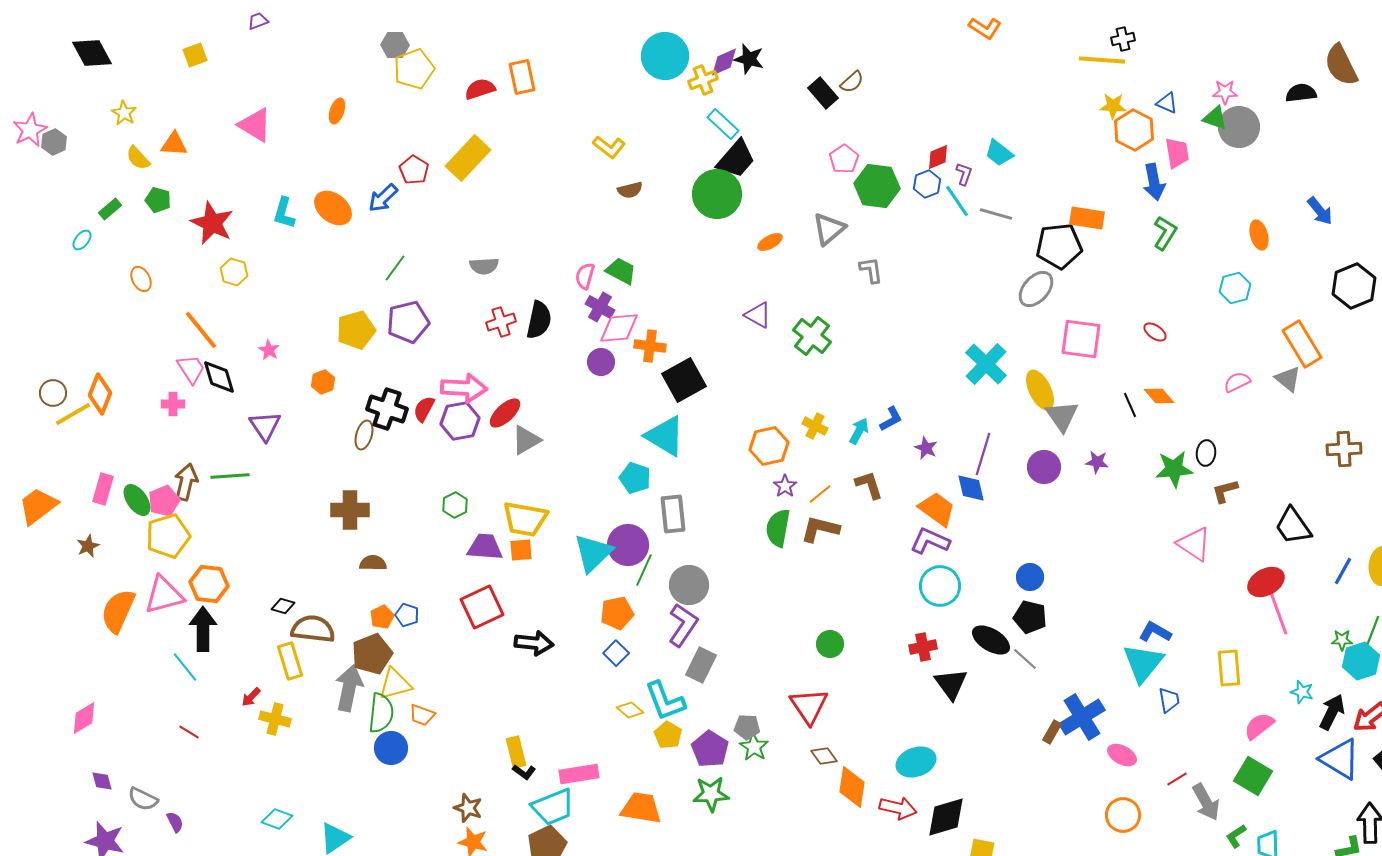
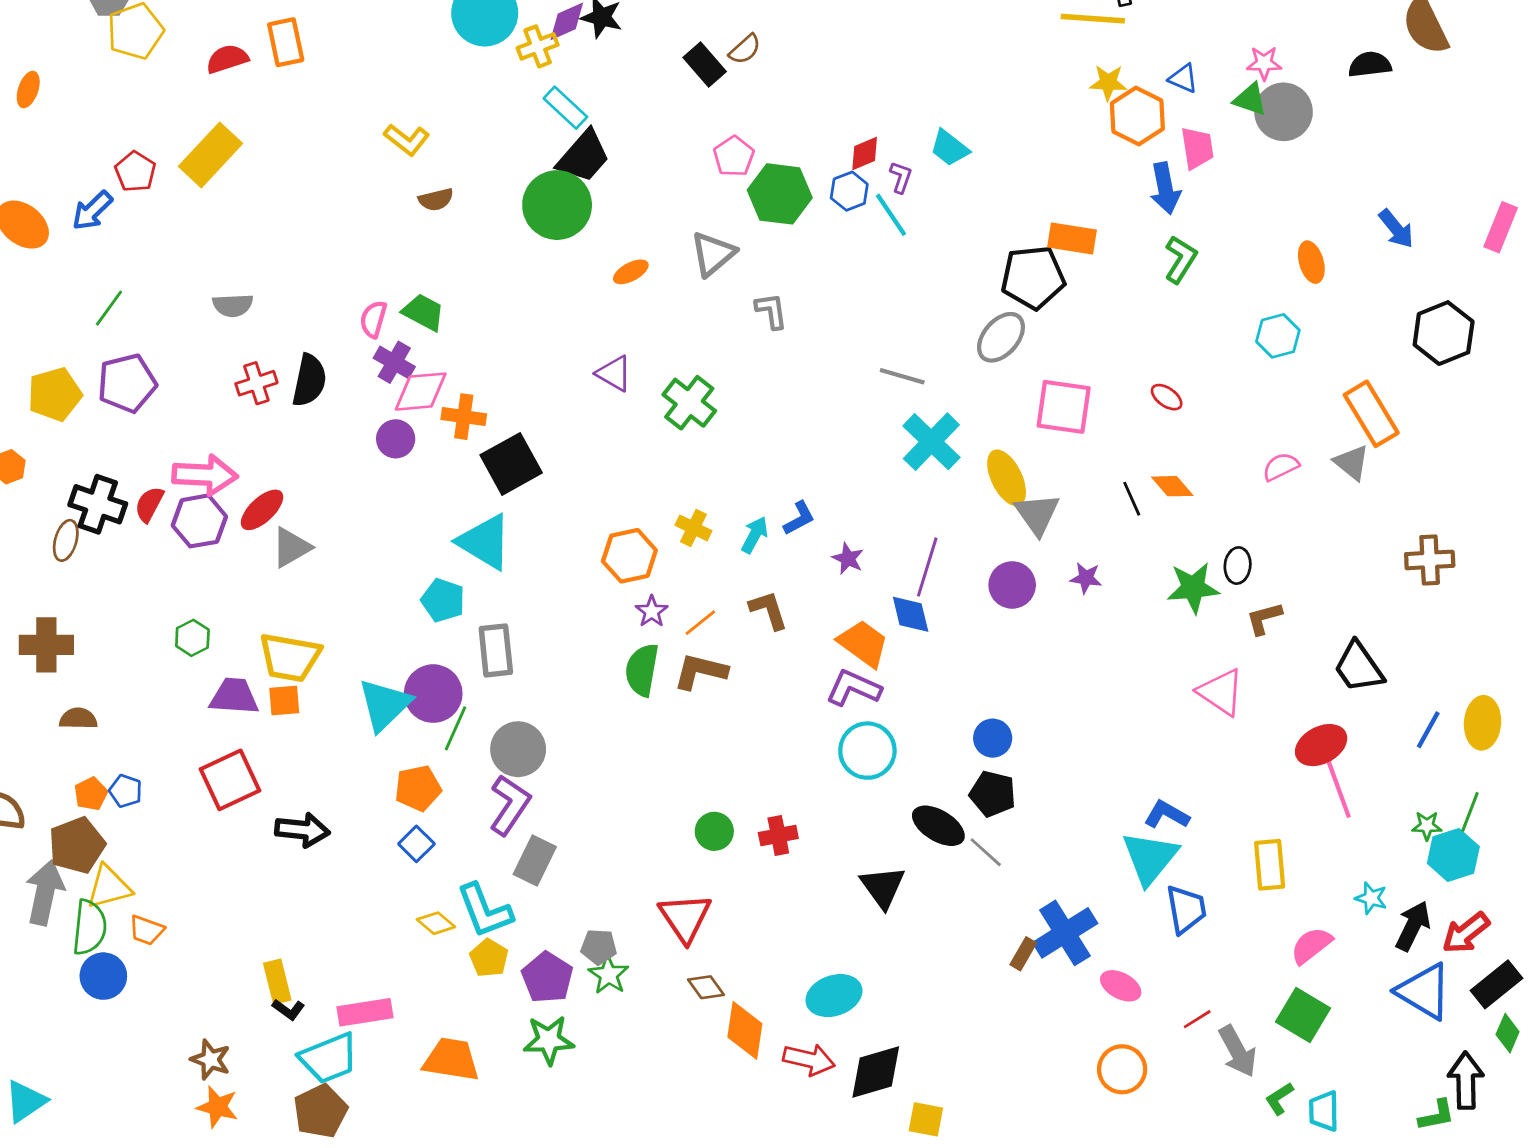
gray line: (996, 214) -> (902, 376), moved
red cross: (923, 647) -> (778, 836), moved
blue trapezoid: (1169, 700) -> (1186, 909), size x1.4

